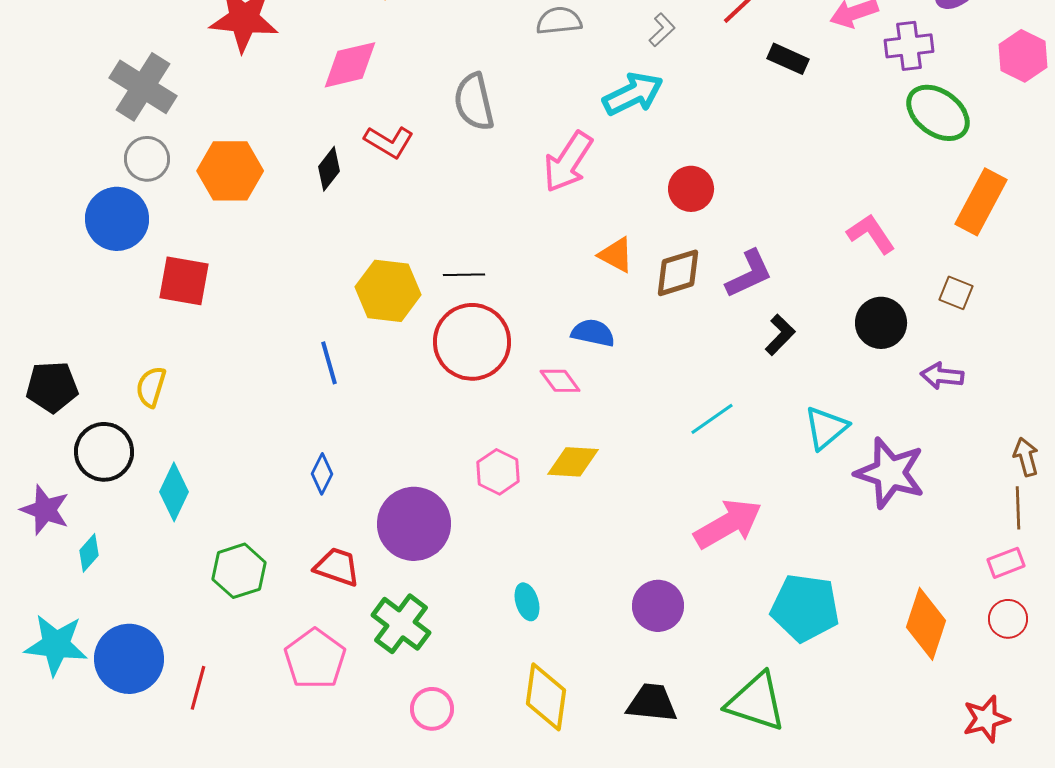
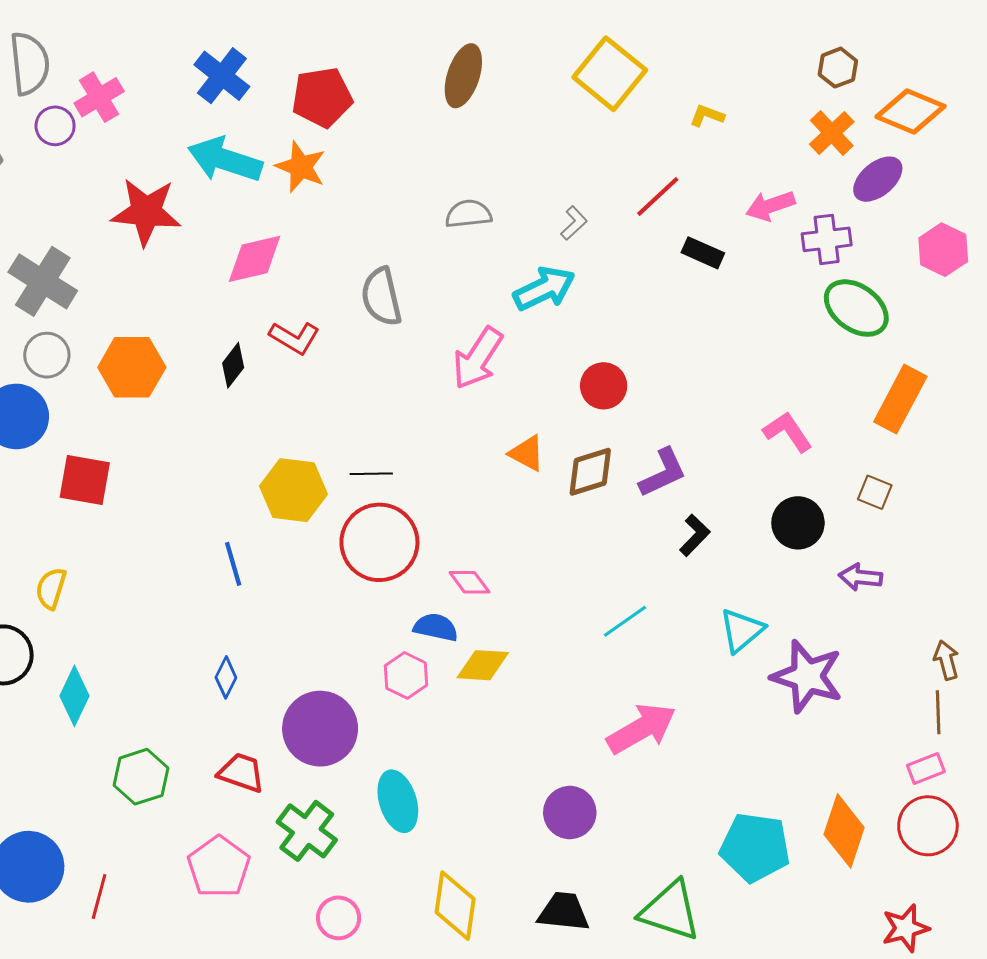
blue semicircle: (593, 333) -> (436, 627), moved
cyan ellipse: (527, 602) -> (398, 801), moved, size x1.6
cyan pentagon: (805, 608) -> (755, 847), moved
red circle: (1008, 619) -> (928, 826), size x1.5

